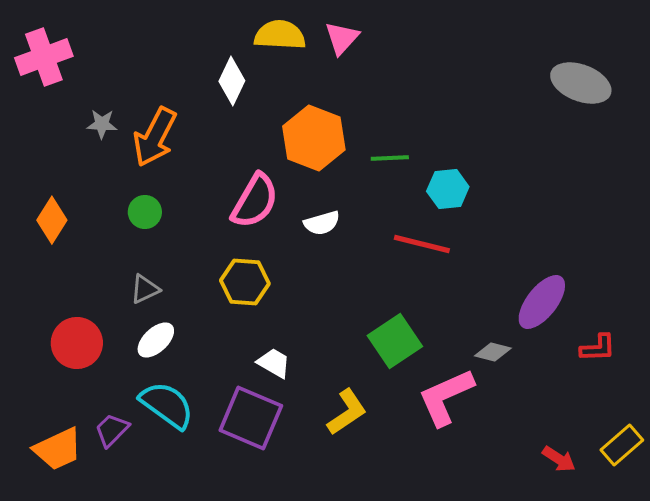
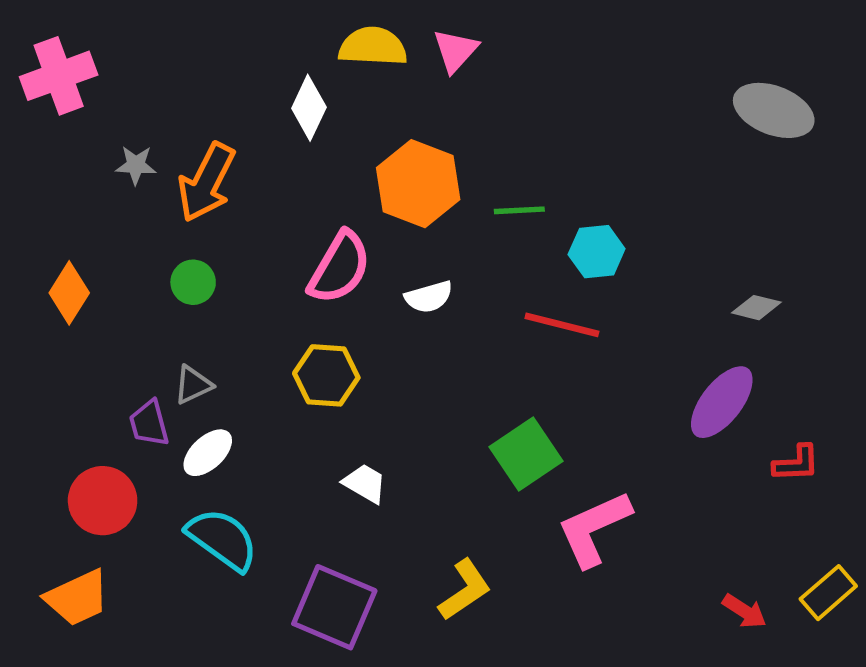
red circle: (77, 343) -> (103, 501), moved
gray diamond: (493, 352) -> (756, 308), moved
yellow L-shape: (347, 412) -> (465, 590), moved
purple square: (251, 418) -> (334, 607), moved
purple trapezoid: (112, 430) -> (149, 423), moved, turned -60

